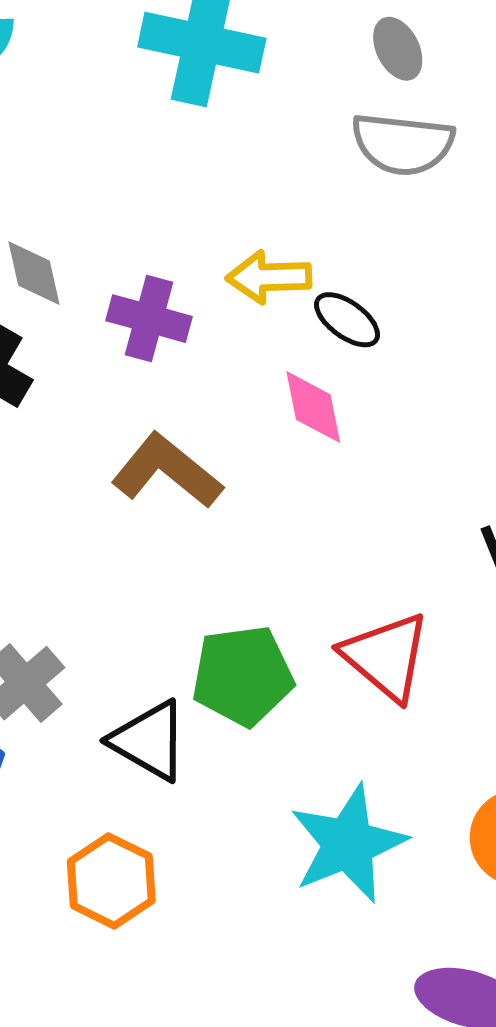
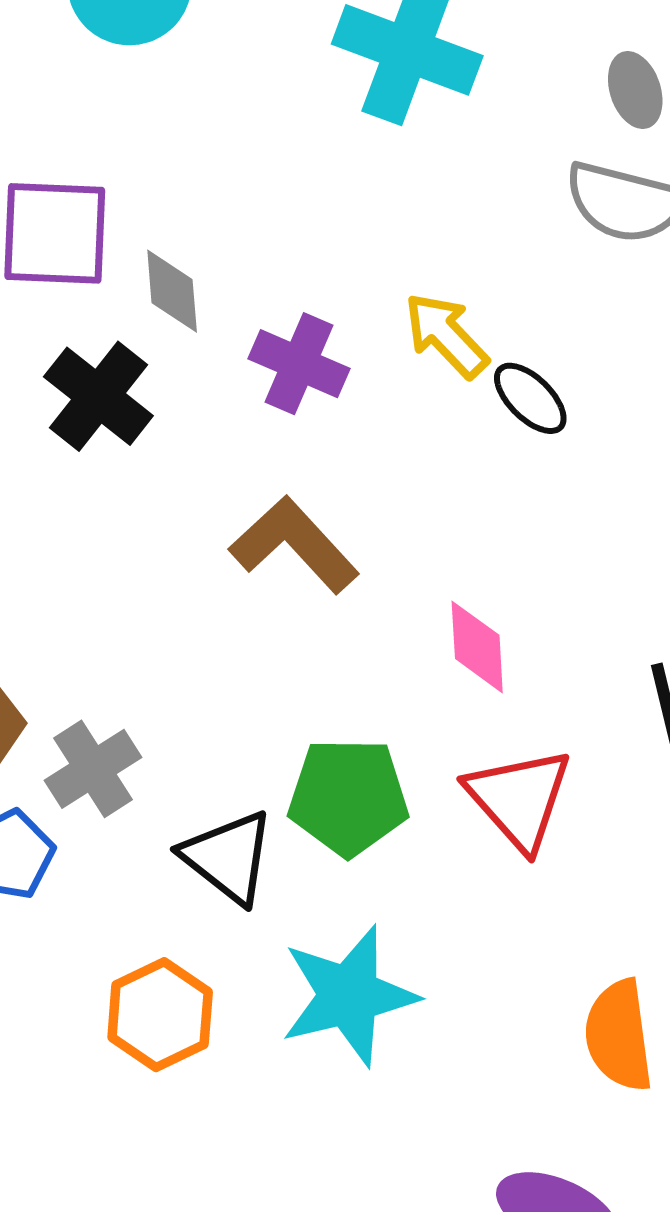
yellow arrow: (269, 277) -> (446, 335), turned 40
pink diamond: (313, 407) -> (477, 647), moved
cyan star: (348, 844) -> (349, 996), moved

